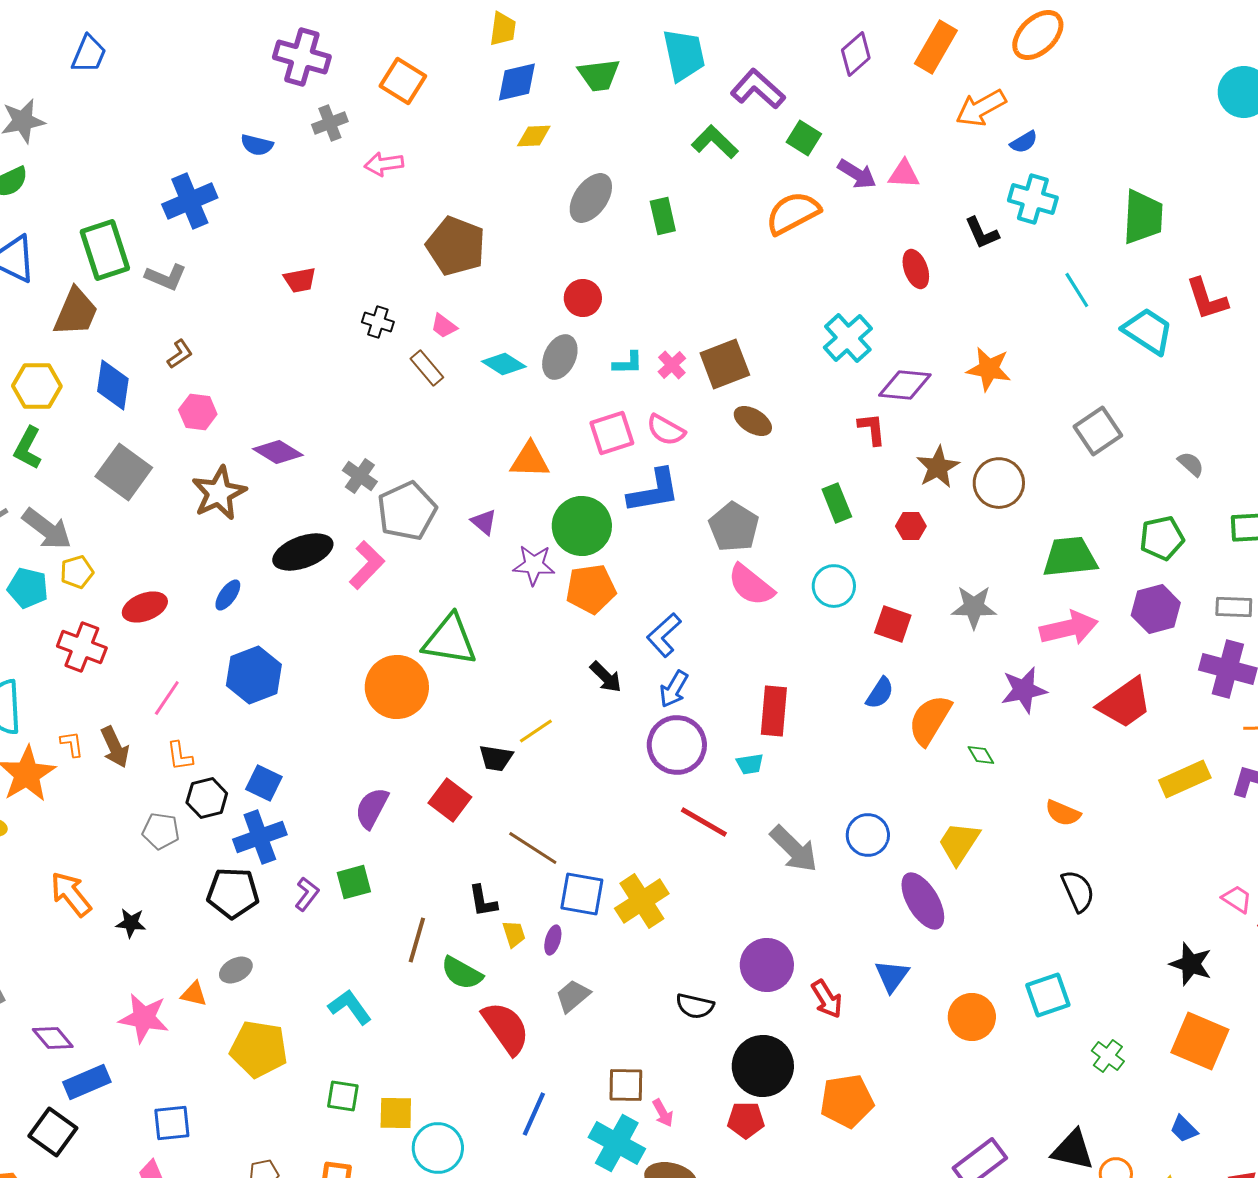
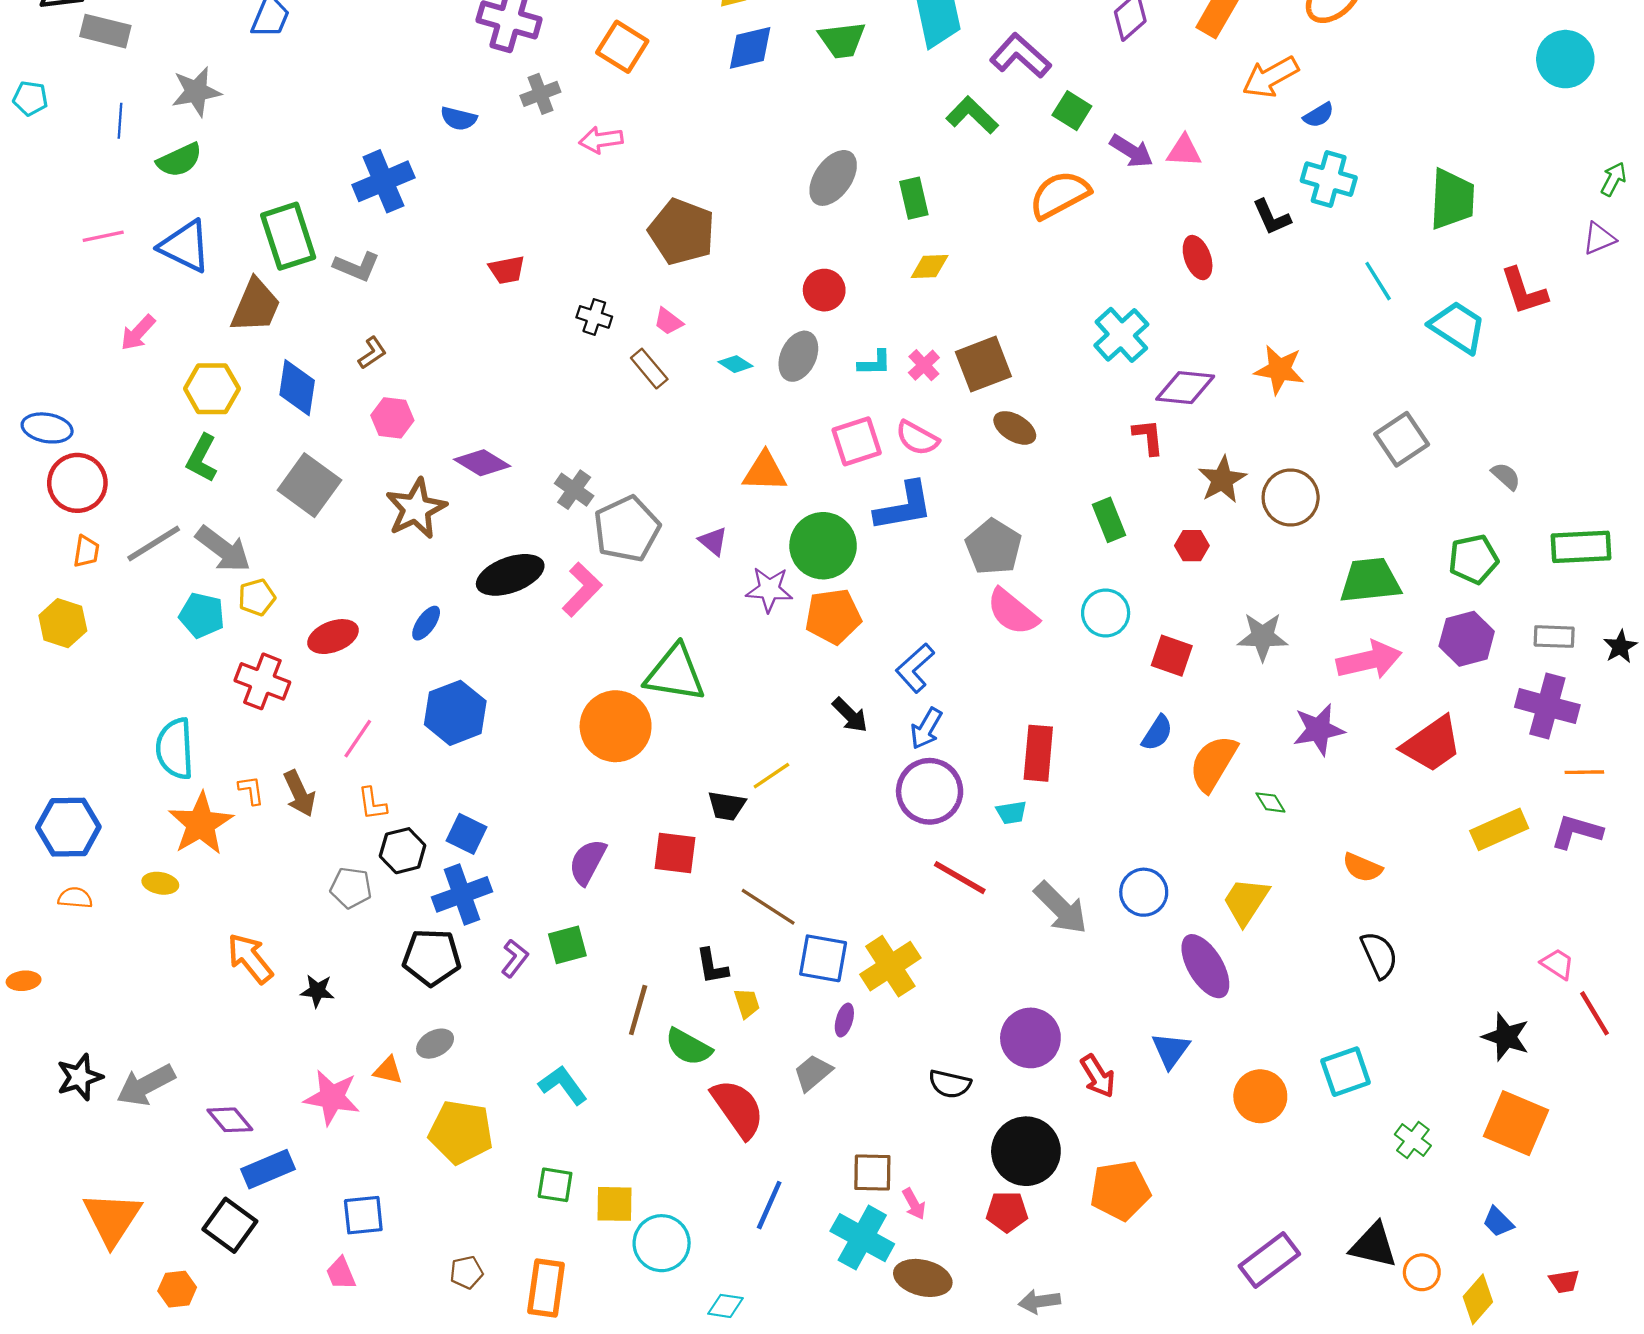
yellow diamond: (534, 136) -> (930, 267), moved
cyan diamond: (504, 364) -> (736, 364), size x0.7
red square: (450, 800) -> (675, 853), turned -30
purple ellipse: (553, 940) -> (844, 1020), moved

